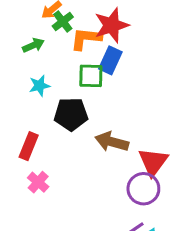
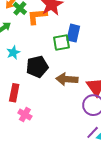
blue rectangle: (110, 60) -> (73, 33), moved
green square: (91, 76) -> (61, 43), moved

